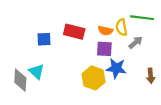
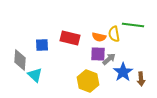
gray arrow: (136, 42) -> (109, 59), moved
blue star: (116, 68) -> (123, 72), moved, turned 30
gray diamond: (20, 80) -> (20, 60), moved

